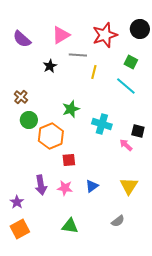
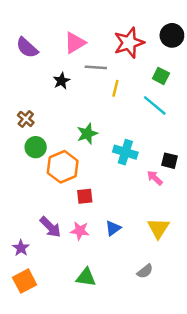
purple arrow: (41, 185) -> (50, 227), turned -36

